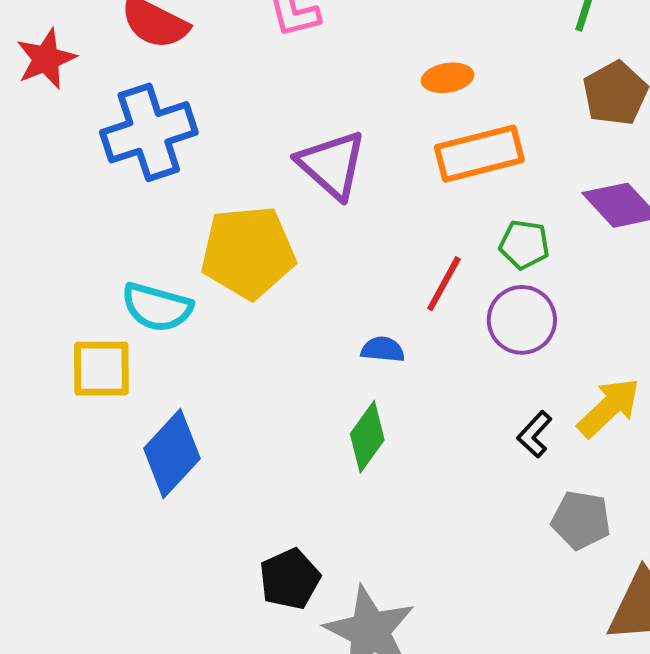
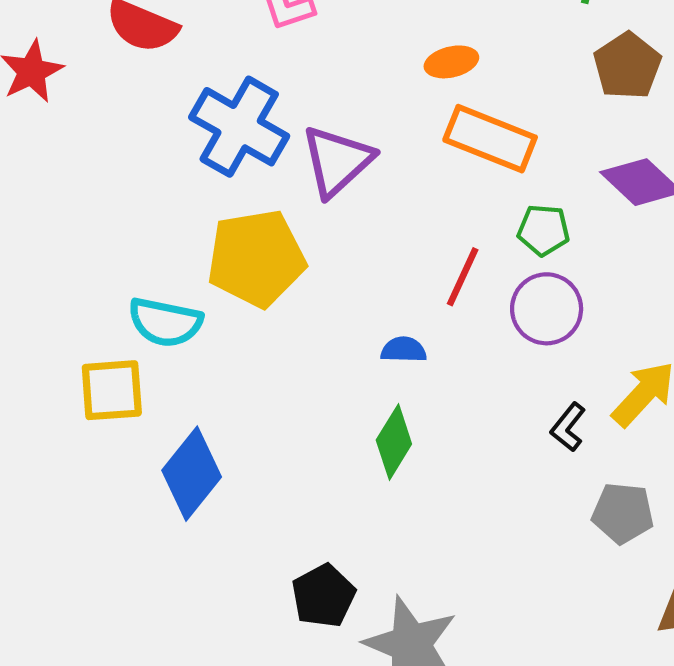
blue cross: (149, 132) -> (239, 127), moved, turned -38
orange rectangle: (479, 154) -> (490, 139), turned 40
purple triangle: (332, 165) -> (337, 161), turned 40

